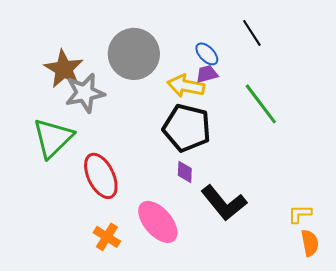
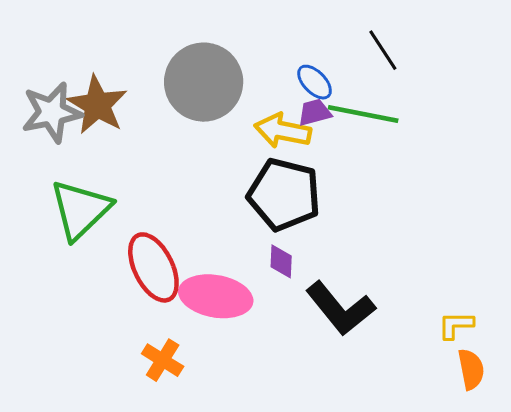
gray star: (85, 93) -> (52, 112), moved
green line: (261, 104) -> (363, 114), moved, turned -42
pink ellipse: (158, 222) -> (216, 296), moved, turned -39

